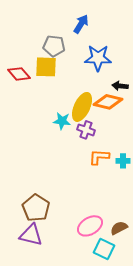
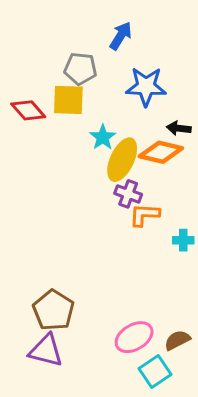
cyan star: (62, 121) -> (103, 137), moved, turned 30
orange L-shape: (99, 157) -> (144, 215), moved
cyan square: (104, 249) -> (155, 371), turned 30

